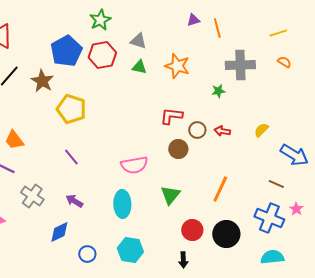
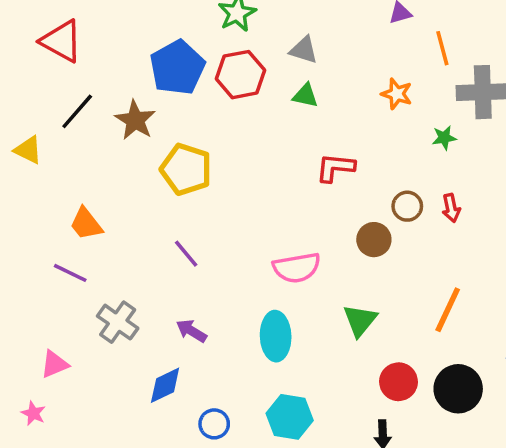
orange line: (217, 28) -> (442, 48), moved
orange star: (177, 66) -> (397, 94), moved, size x0.7
red L-shape: (171, 116) -> (335, 168), moved
red arrow: (222, 131) -> (451, 208), turned -112

